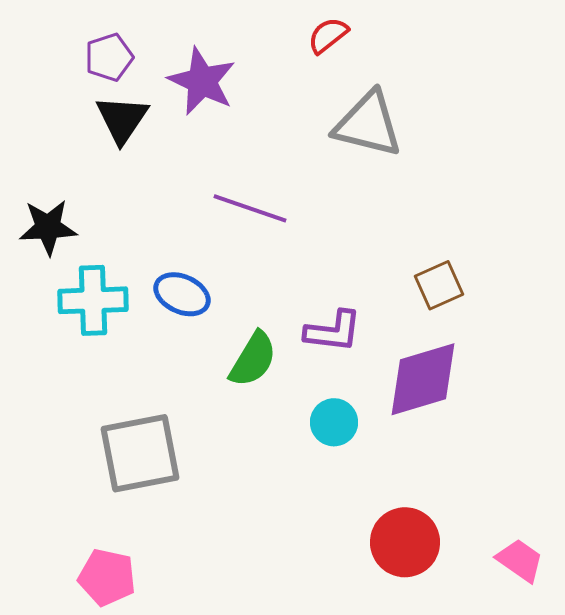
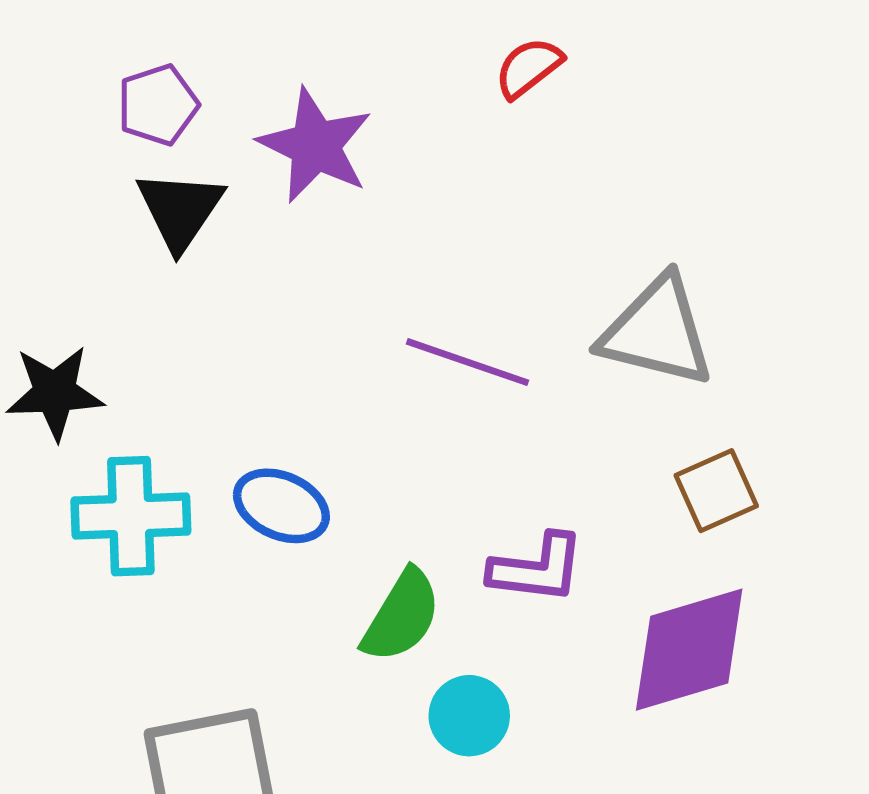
gray triangle: (368, 124) -> (657, 332), moved
purple line: (250, 208) -> (468, 362), moved
cyan circle: (334, 422) -> (469, 716), moved

